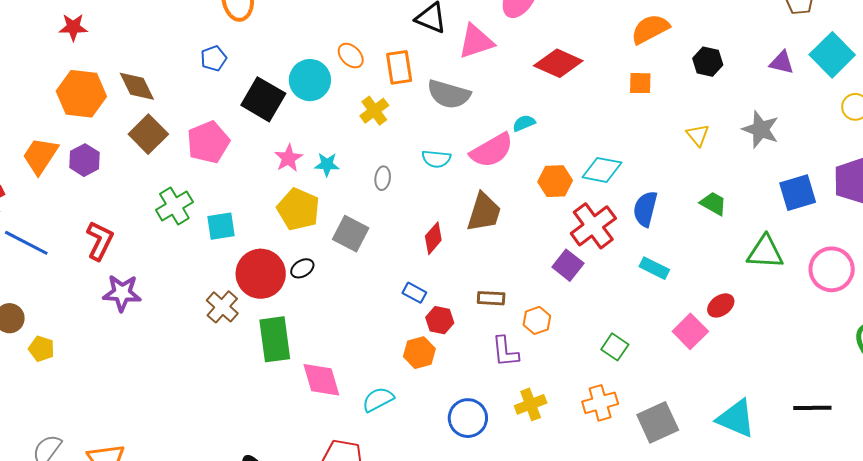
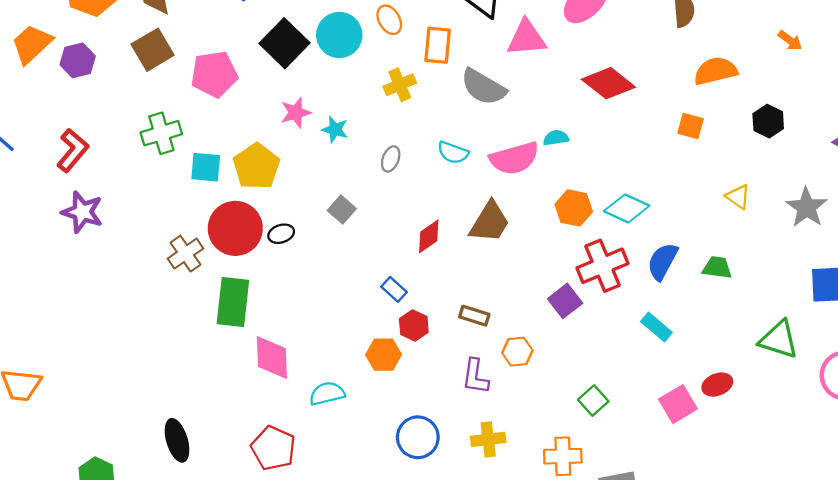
yellow triangle: (698, 135) -> (738, 197), turned -30
green trapezoid: (713, 203) -> (717, 268), moved, turned -36
yellow pentagon: (298, 209) -> (256, 166), moved
gray square: (351, 234) -> (342, 210), size x0.7

